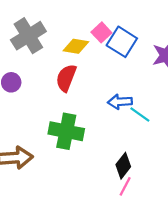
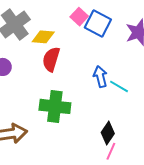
yellow diamond: (76, 46) -> (43, 37), moved
blue arrow: (120, 102) -> (100, 77), turned 85

